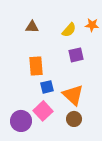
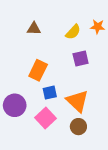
orange rectangle: (36, 66) -> (38, 70), turned 30
purple circle: (21, 121) -> (15, 105), moved

